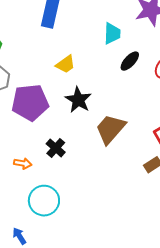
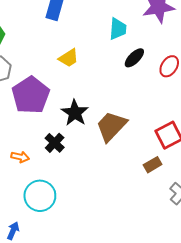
black star: (78, 100) -> (75, 113), moved
purple pentagon: (30, 102) -> (31, 95), turned -30
blue arrow: (19, 236) -> (13, 231), turned 54

